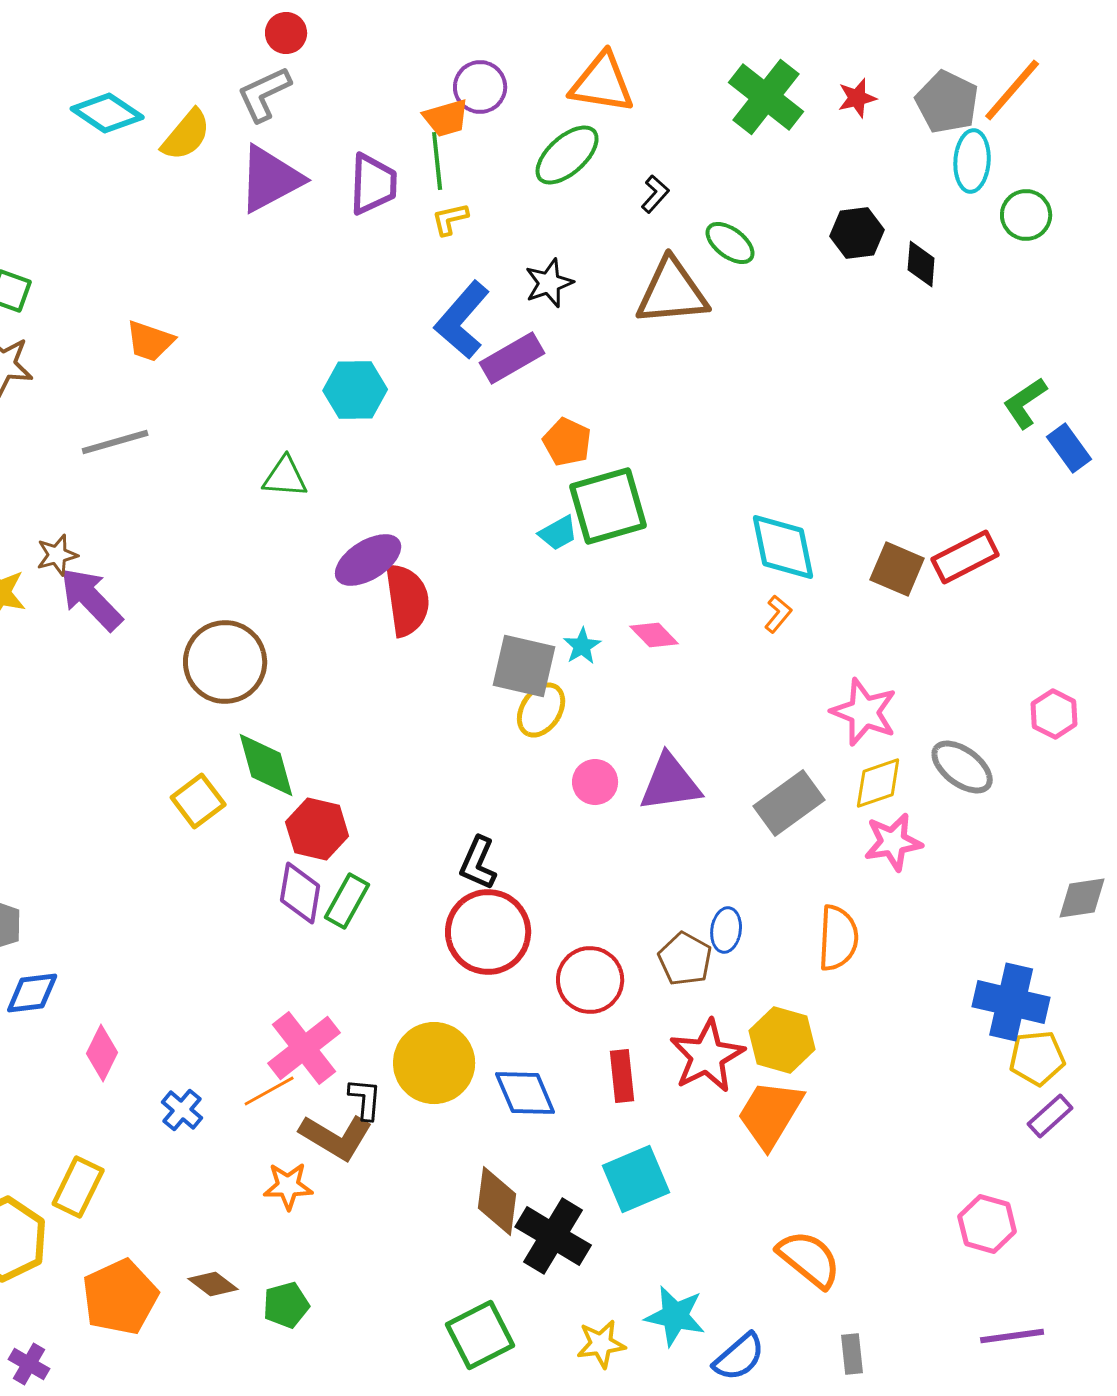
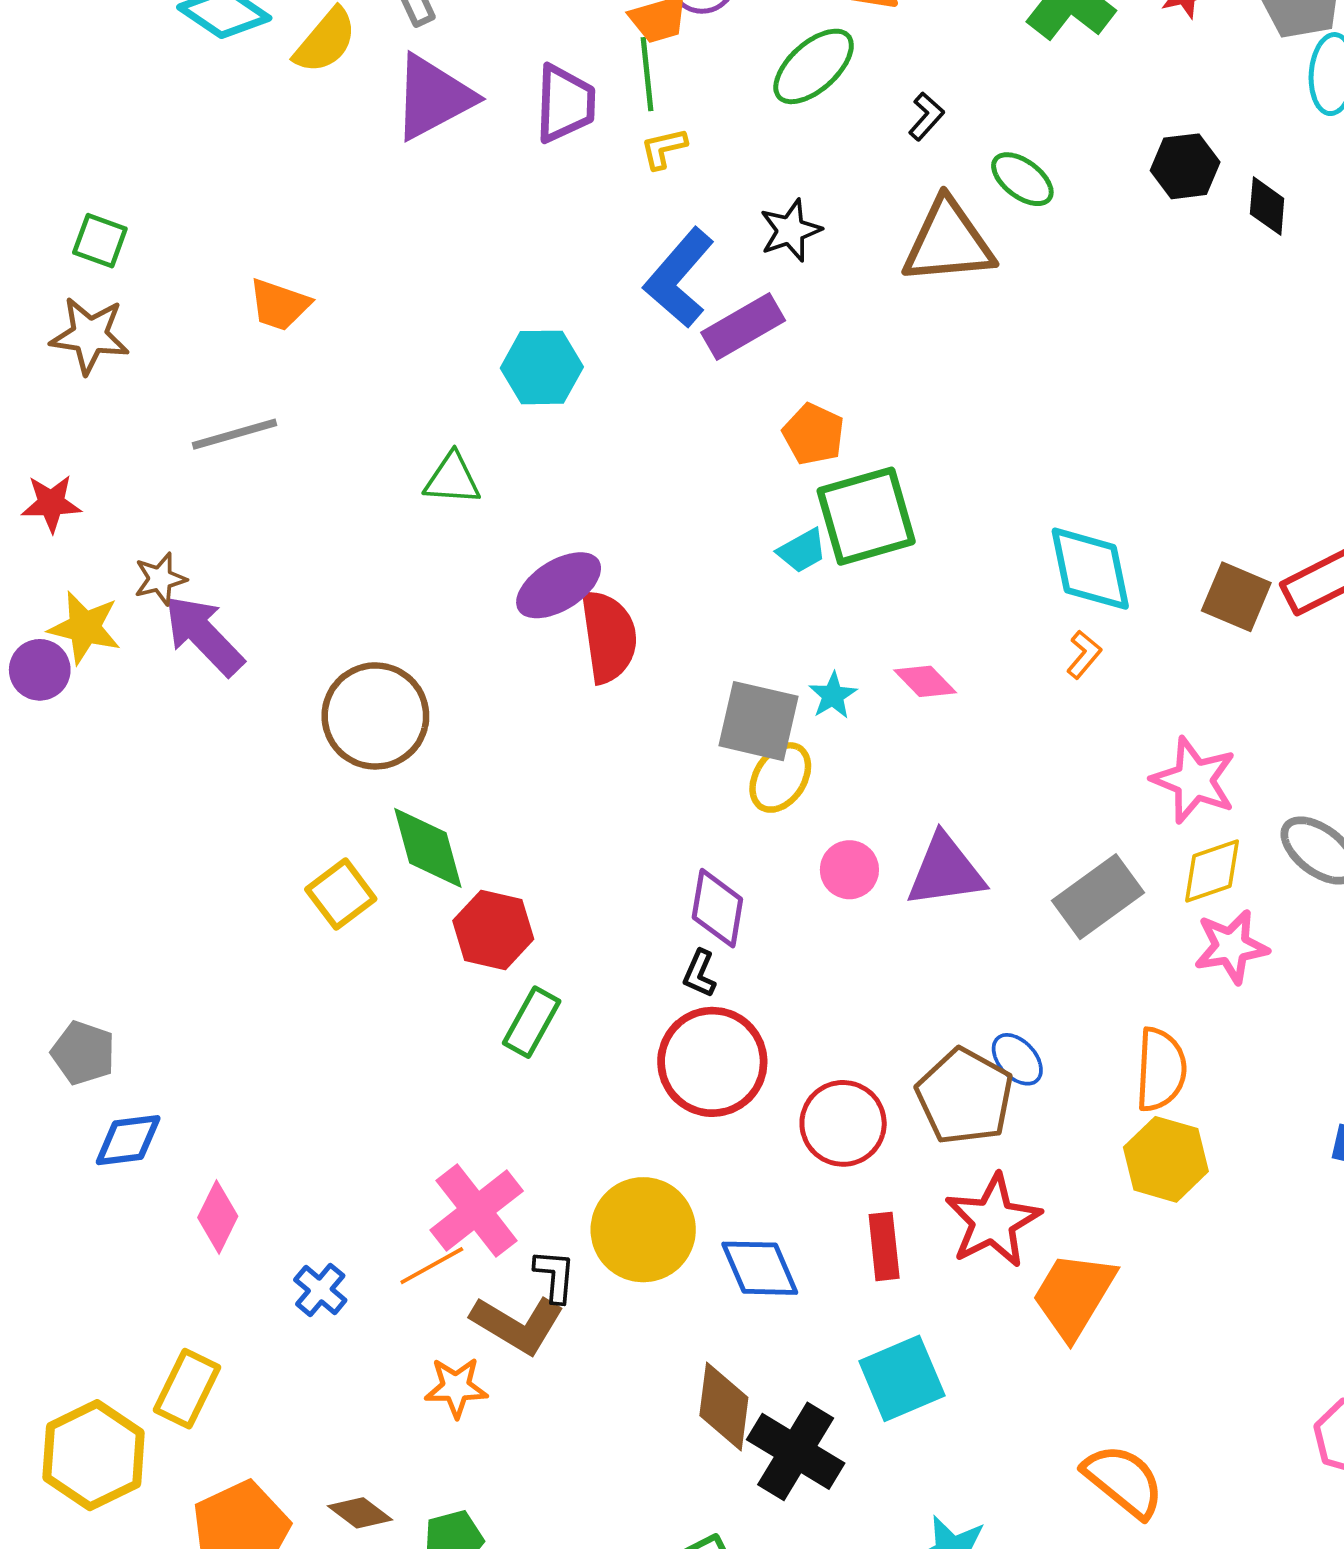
black L-shape: (478, 863) -> (700, 973), size x0.7
purple diamond: (300, 893) -> (717, 908), moved
blue ellipse: (726, 930) -> (1017, 1059), turned -51
brown pentagon: (685, 959) -> (965, 1096), size x1.4
yellow hexagon: (782, 1040) -> (1166, 1159), moved

